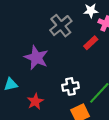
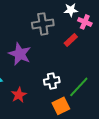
gray cross: (61, 26) -> (43, 24), turned 30

